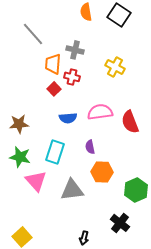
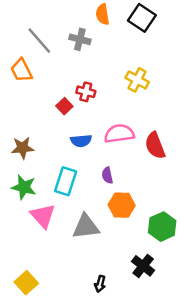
gray cross: (75, 50) -> (80, 39), moved
orange trapezoid: (53, 64) -> (21, 70), moved, turned -30

